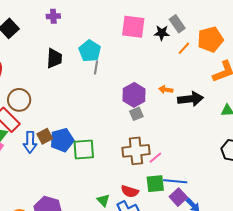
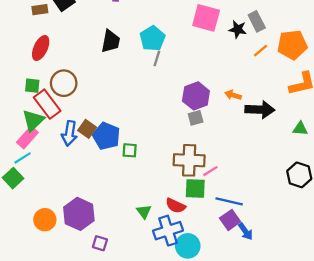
brown square: (45, 136) -> (87, 129), turned -35
blue pentagon: (62, 140) -> (106, 136), turned 30
green square: (84, 150) -> (130, 150), size x0.6
green square: (155, 184) -> (195, 188), moved

